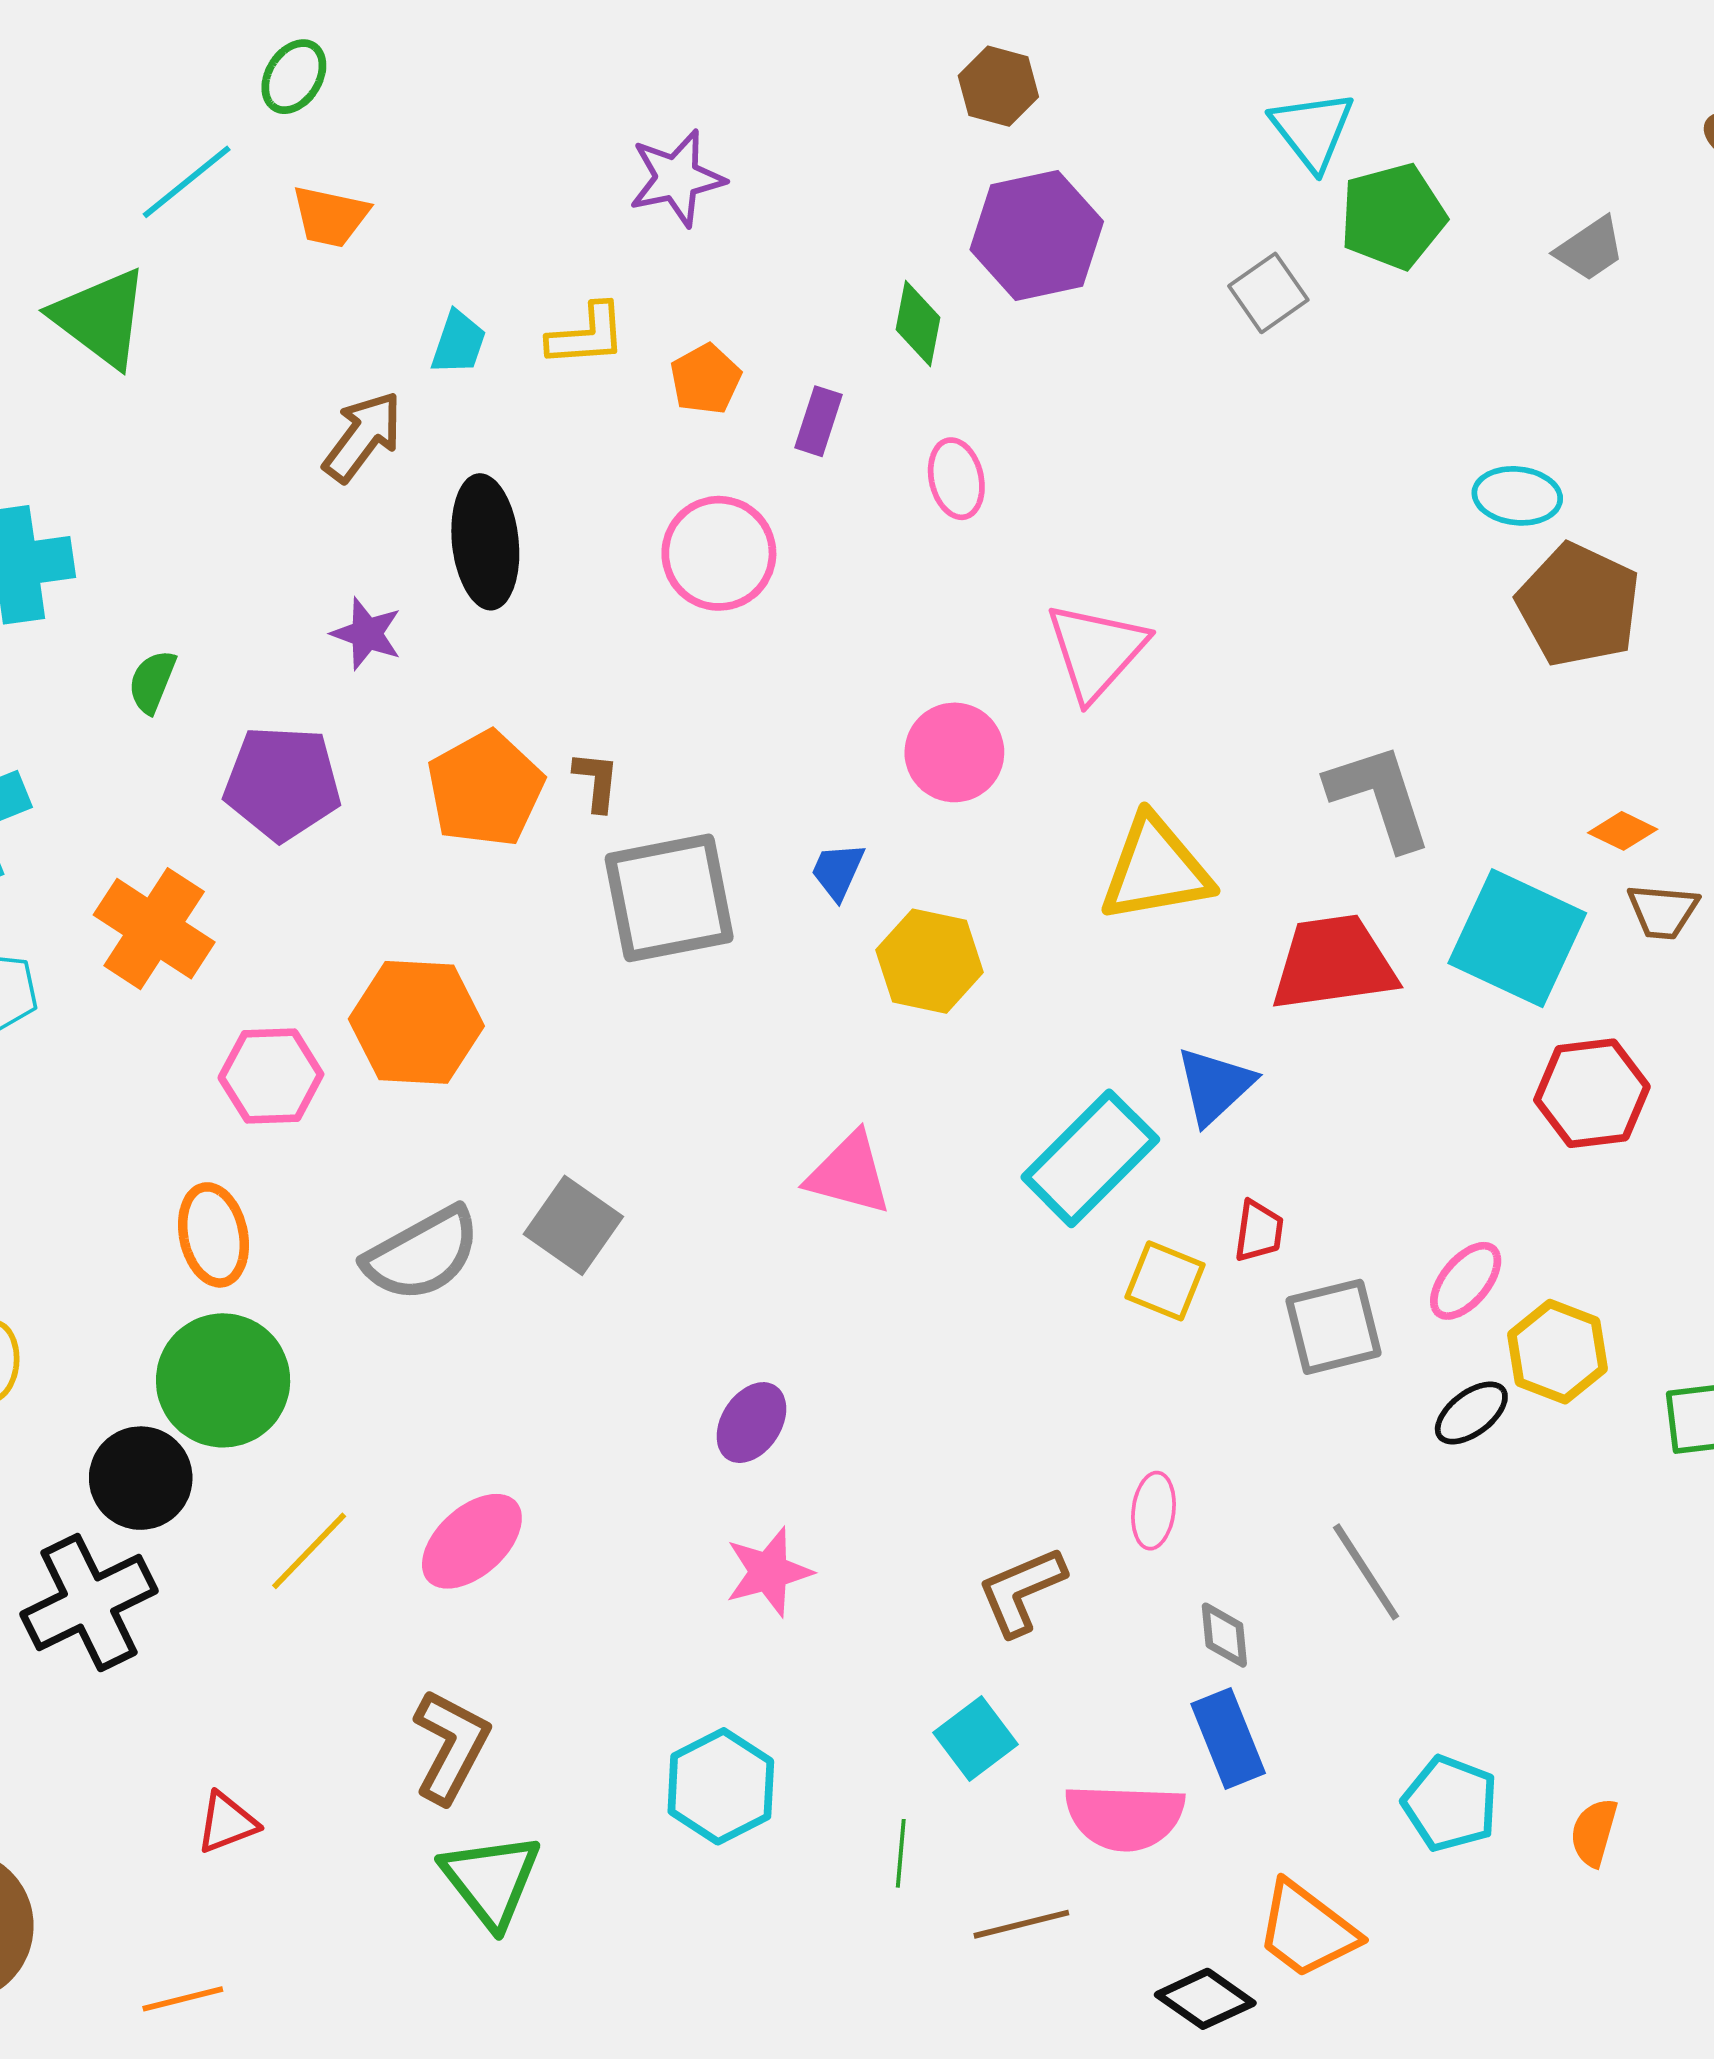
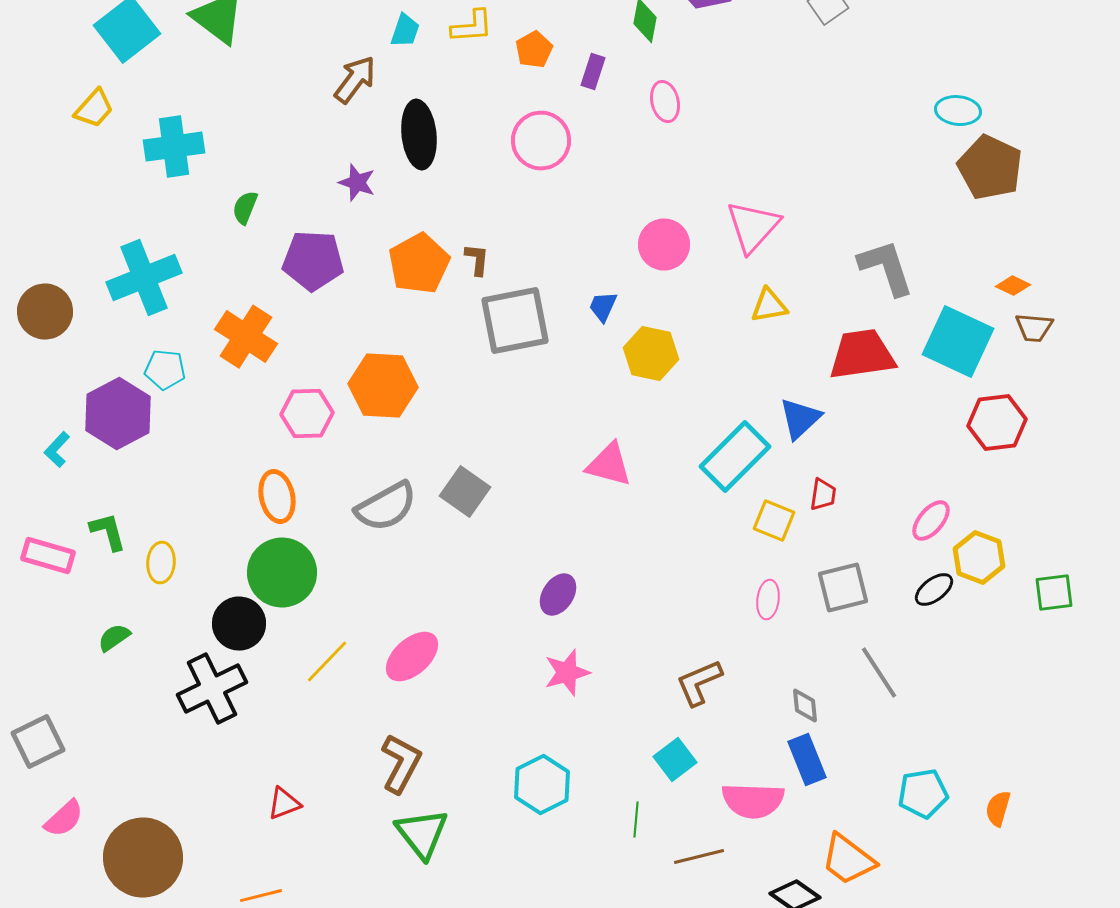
pink triangle: (1096, 651) -> (753, 227), moved
yellow triangle: (1155, 869) -> (769, 306), size x0.6
gray square: (1333, 1327) -> (843, 588), moved
pink ellipse: (1154, 1511) -> (768, 600), moved
cyan pentagon: (1450, 1804) -> (923, 794), turned -30

